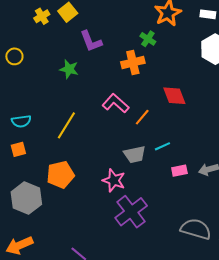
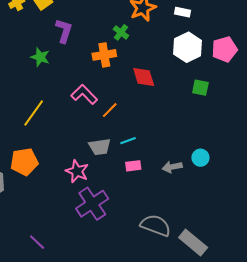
purple L-shape: (91, 41) -> (64, 31), turned -145
red diamond: (174, 96) -> (144, 77), moved
pink rectangle: (179, 171) -> (133, 166), moved

